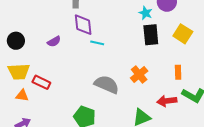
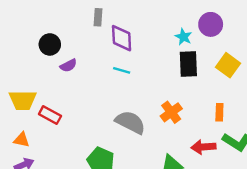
purple diamond: (83, 25) -> (122, 38), moved
black circle: (16, 41) -> (50, 44), moved
orange triangle: (22, 95) -> (22, 140), moved

